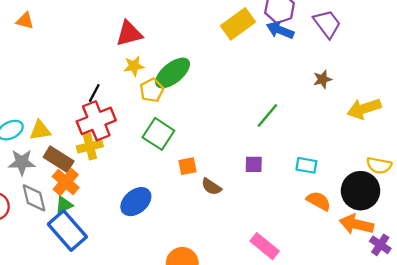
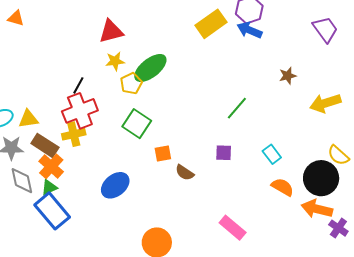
purple trapezoid: (327, 24) -> (325, 29), moved
cyan rectangle: (306, 165) -> (272, 154), turned 42
yellow semicircle: (379, 165) -> (338, 155), turned 30

